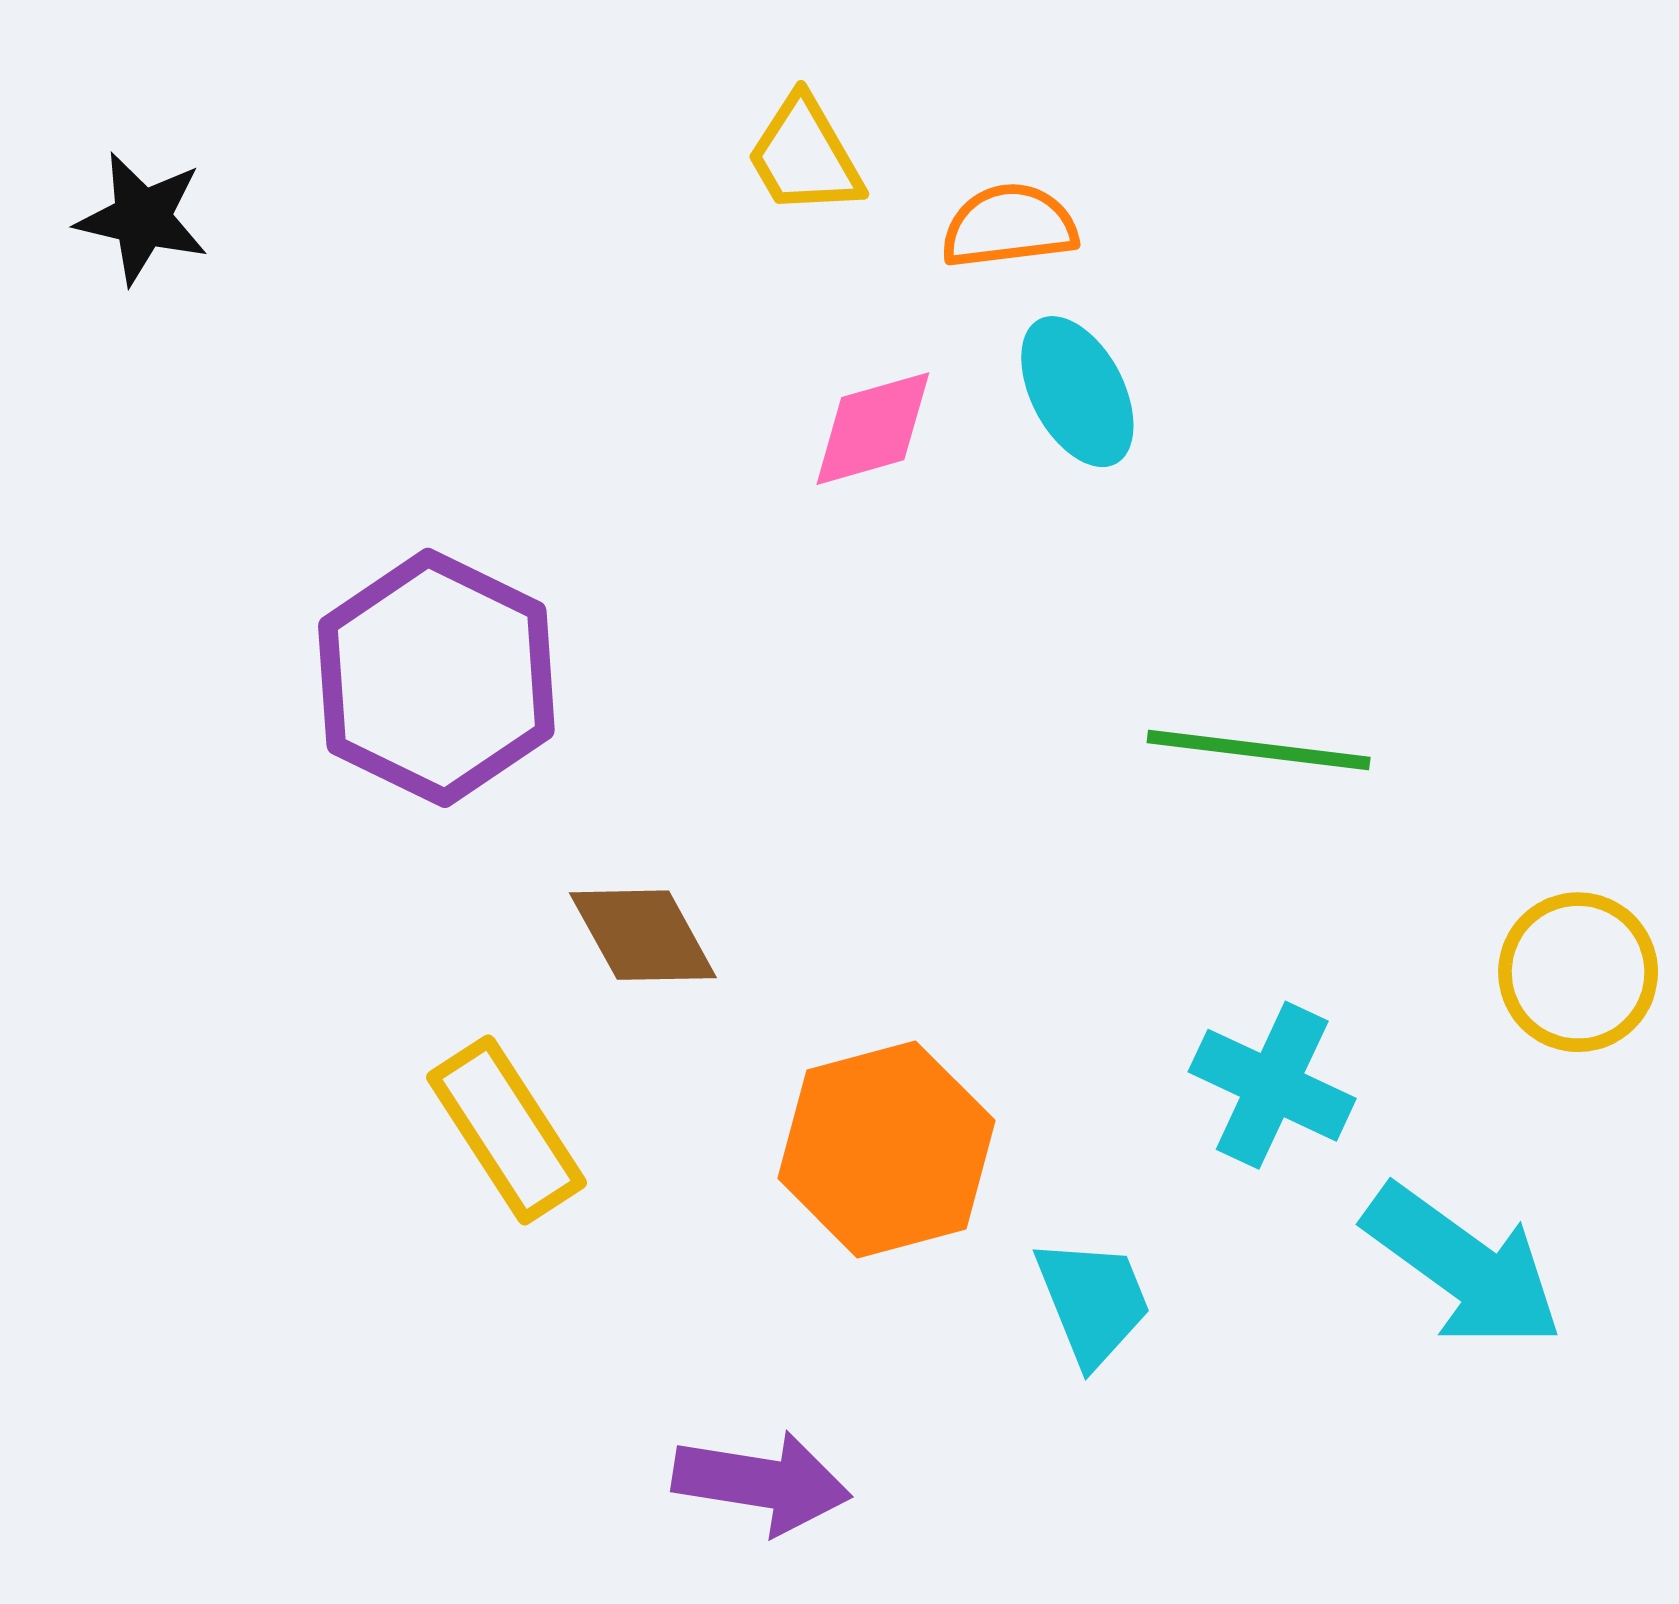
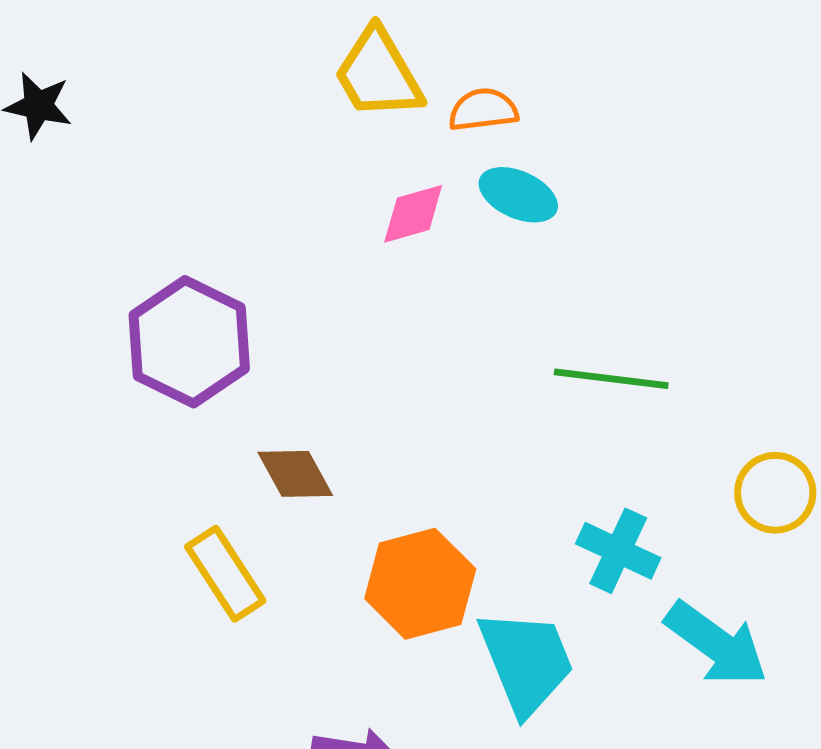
yellow trapezoid: (805, 156) -> (378, 74), size x1.5
cyan ellipse: (1077, 392) -> (518, 195), turned -38
cyan trapezoid: (1093, 1301) -> (526, 662), size x1.6

